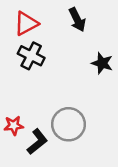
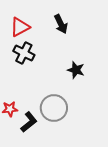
black star: (102, 63) -> (76, 70), moved

